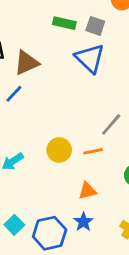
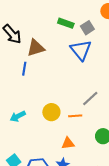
gray square: (95, 26) -> (87, 28), turned 32
blue line: (14, 94) -> (24, 69), turned -40

